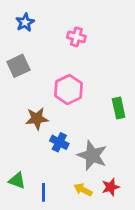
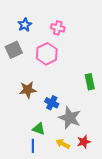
blue star: (25, 22) -> (25, 25), moved
pink hexagon: (69, 90) -> (47, 54), moved
blue cross: (59, 142) -> (52, 103), moved
green triangle: (17, 180) -> (39, 129), moved

